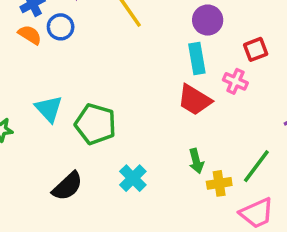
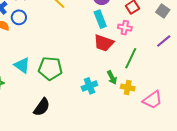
green line: (256, 166) -> (131, 58), moved
cyan cross: (133, 178) -> (89, 86), moved, turned 35
yellow cross: (219, 183) -> (128, 87), turned 32

